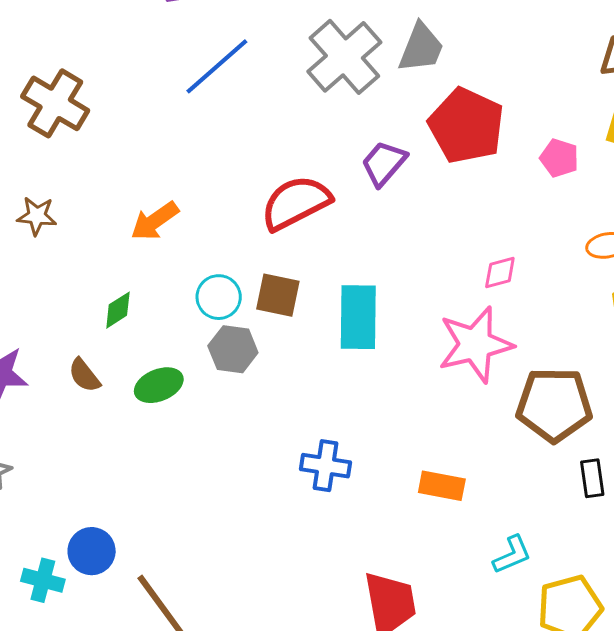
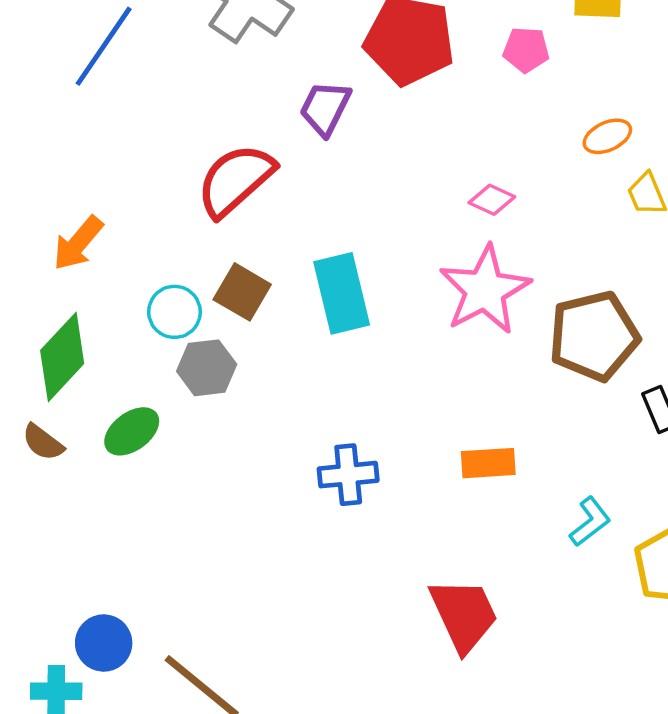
pink diamond: (500, 273) -> (492, 200), turned 54
brown square: (278, 295) -> (242, 292), turned 33
green diamond: (118, 310) -> (62, 357), size x1.8

